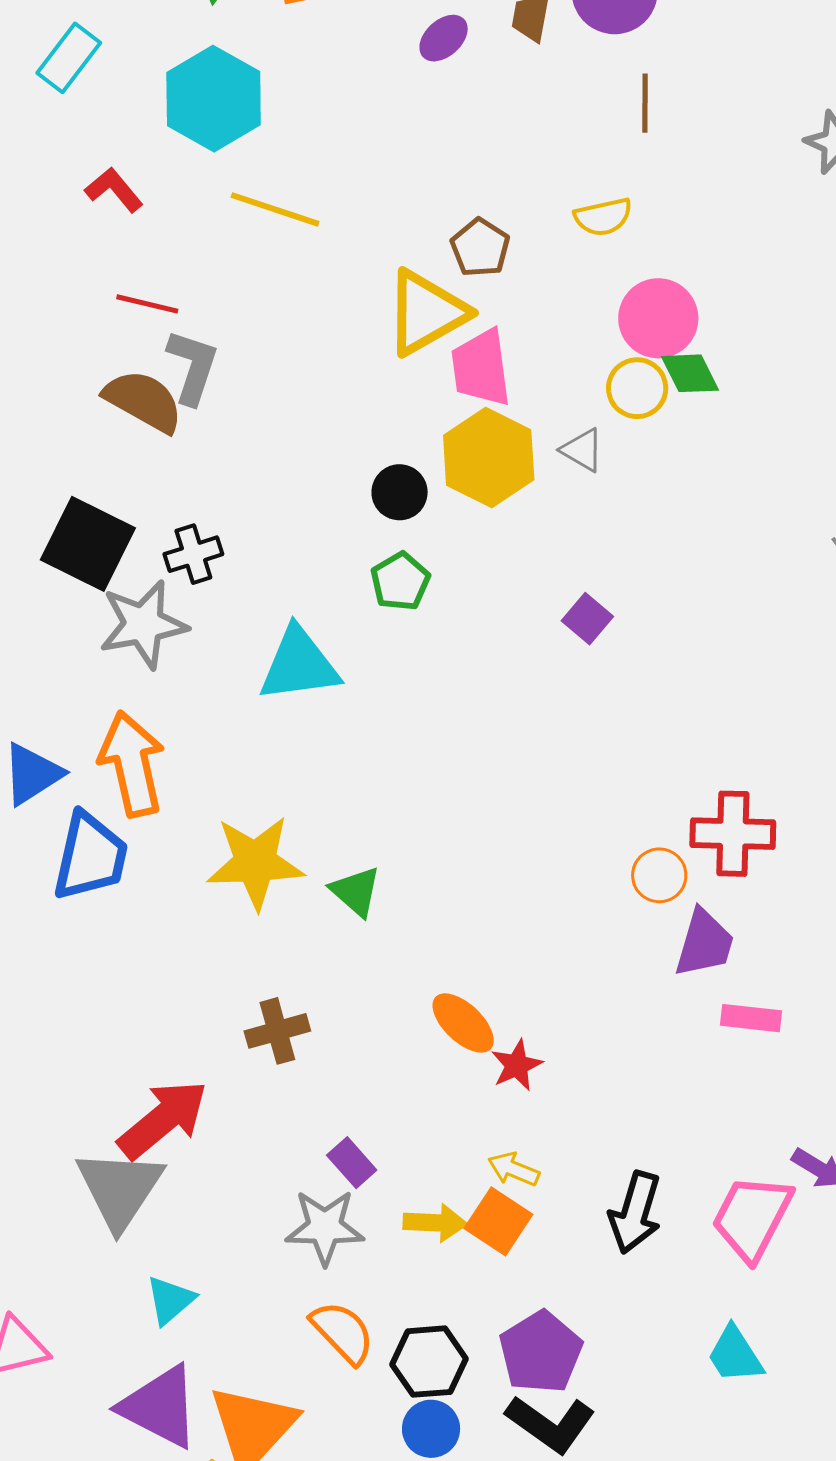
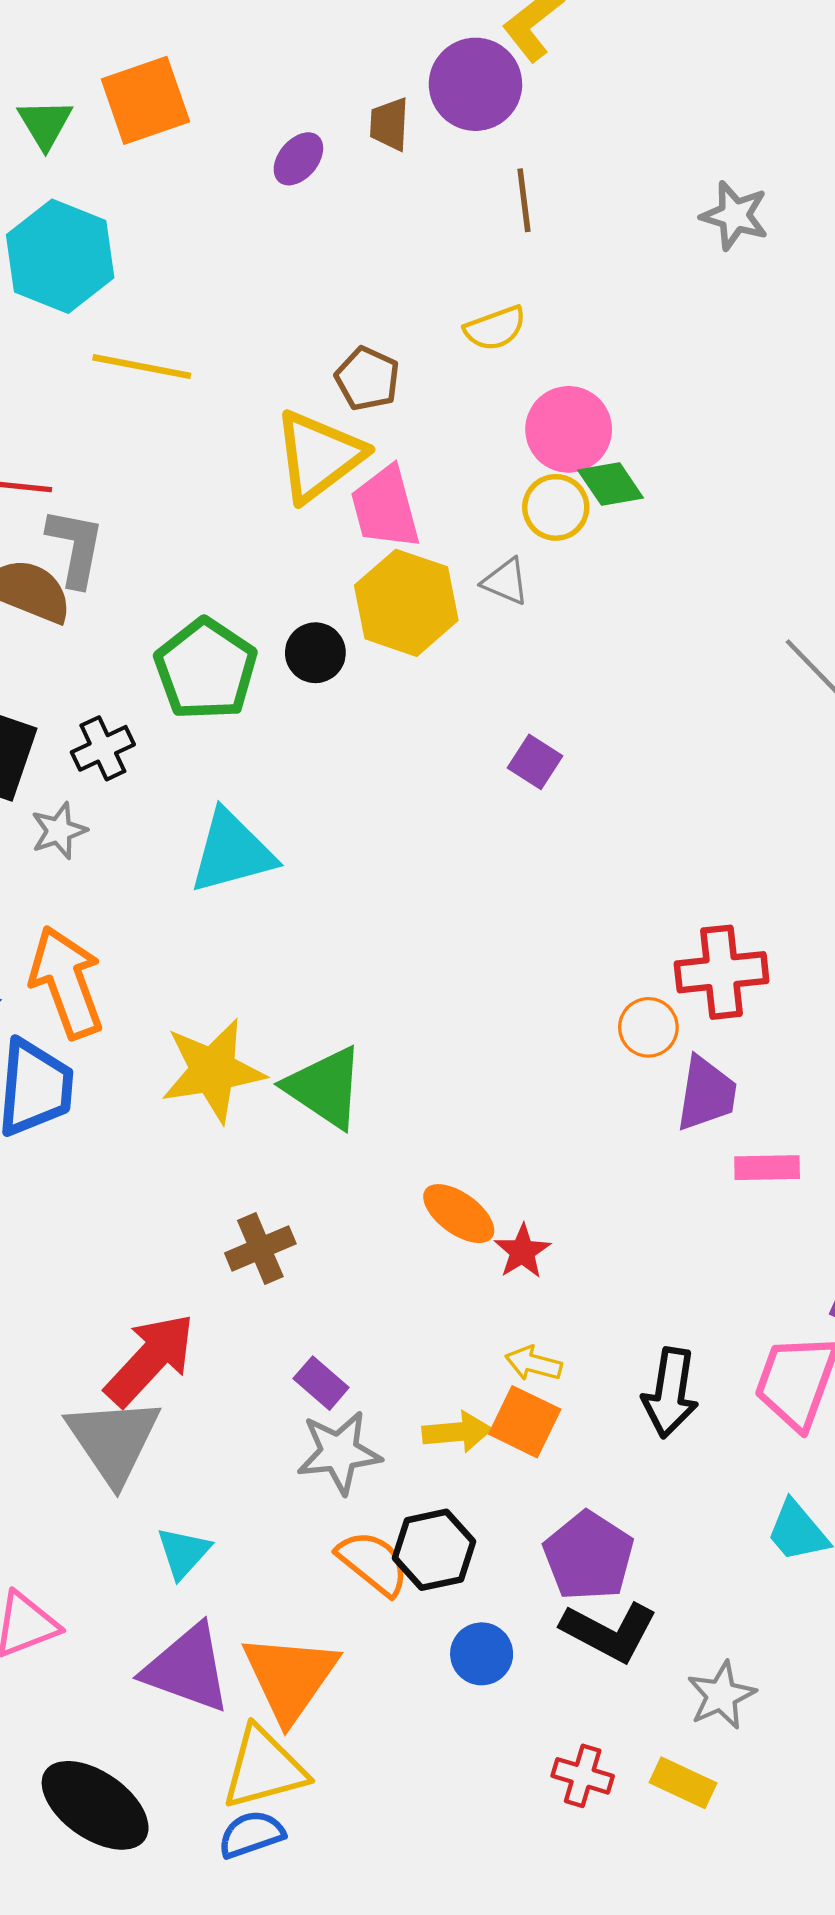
green pentagon: (400, 581) -> (206, 669), moved, size x1.6
gray star: (143, 624) -> (59, 831), size x0.6
green triangle: (356, 891) -> (325, 1087), size x1.5
purple rectangle: (352, 1163) -> (321, 1383), moved
black hexagon: (429, 1362) -> (434, 1550), moved

